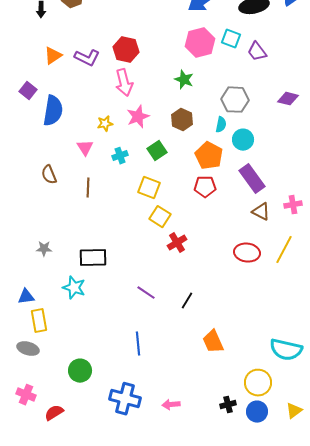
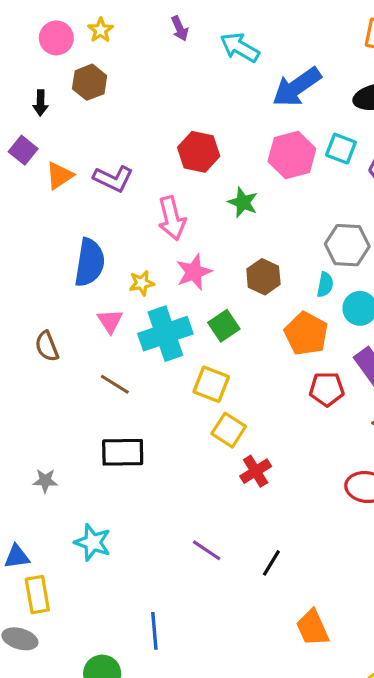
red hexagon: (126, 50) -> (199, 152), moved
green star: (184, 80) -> (243, 202), moved
purple square: (28, 91) -> (23, 150), moved
blue semicircle: (53, 111) -> (90, 262), moved
cyan cross: (120, 156) -> (165, 334), size x2.0
brown semicircle: (49, 175) -> (47, 346), moved
red pentagon: (205, 187) -> (327, 389), moved
brown line: (88, 188) -> (115, 384), turned -60
black rectangle: (93, 258) -> (123, 452), moved
blue line: (138, 344) -> (154, 631), moved

